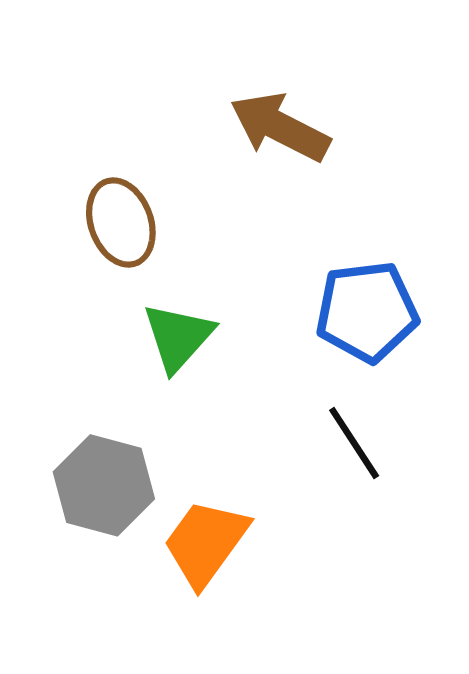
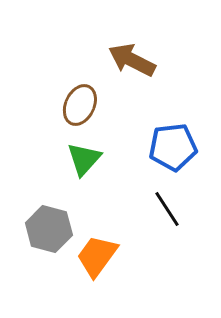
brown ellipse: (121, 223) -> (80, 105), moved, turned 45

